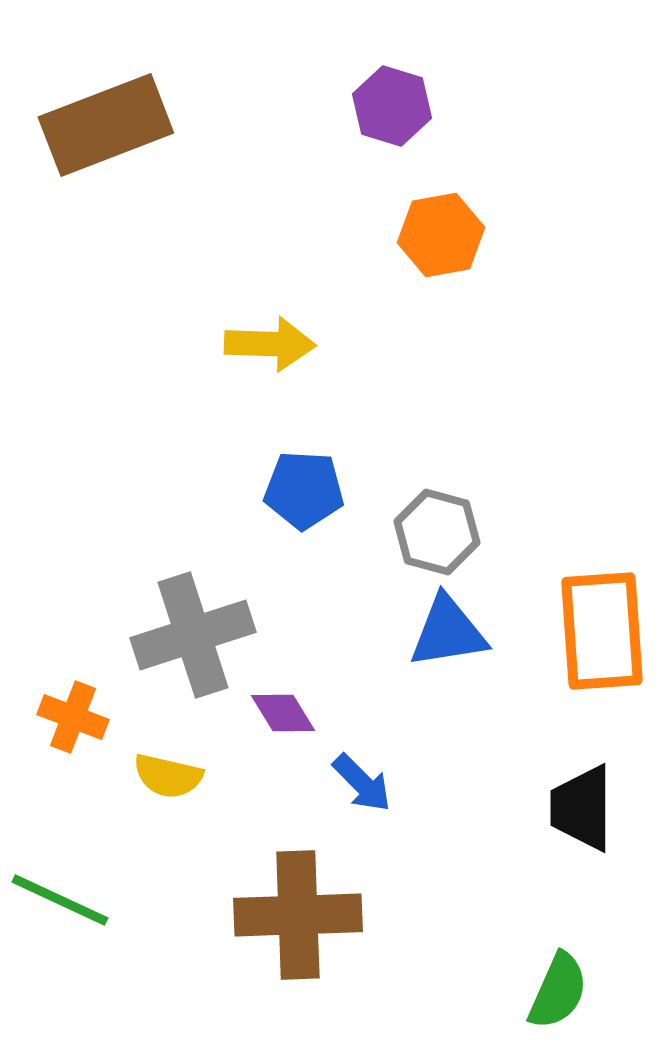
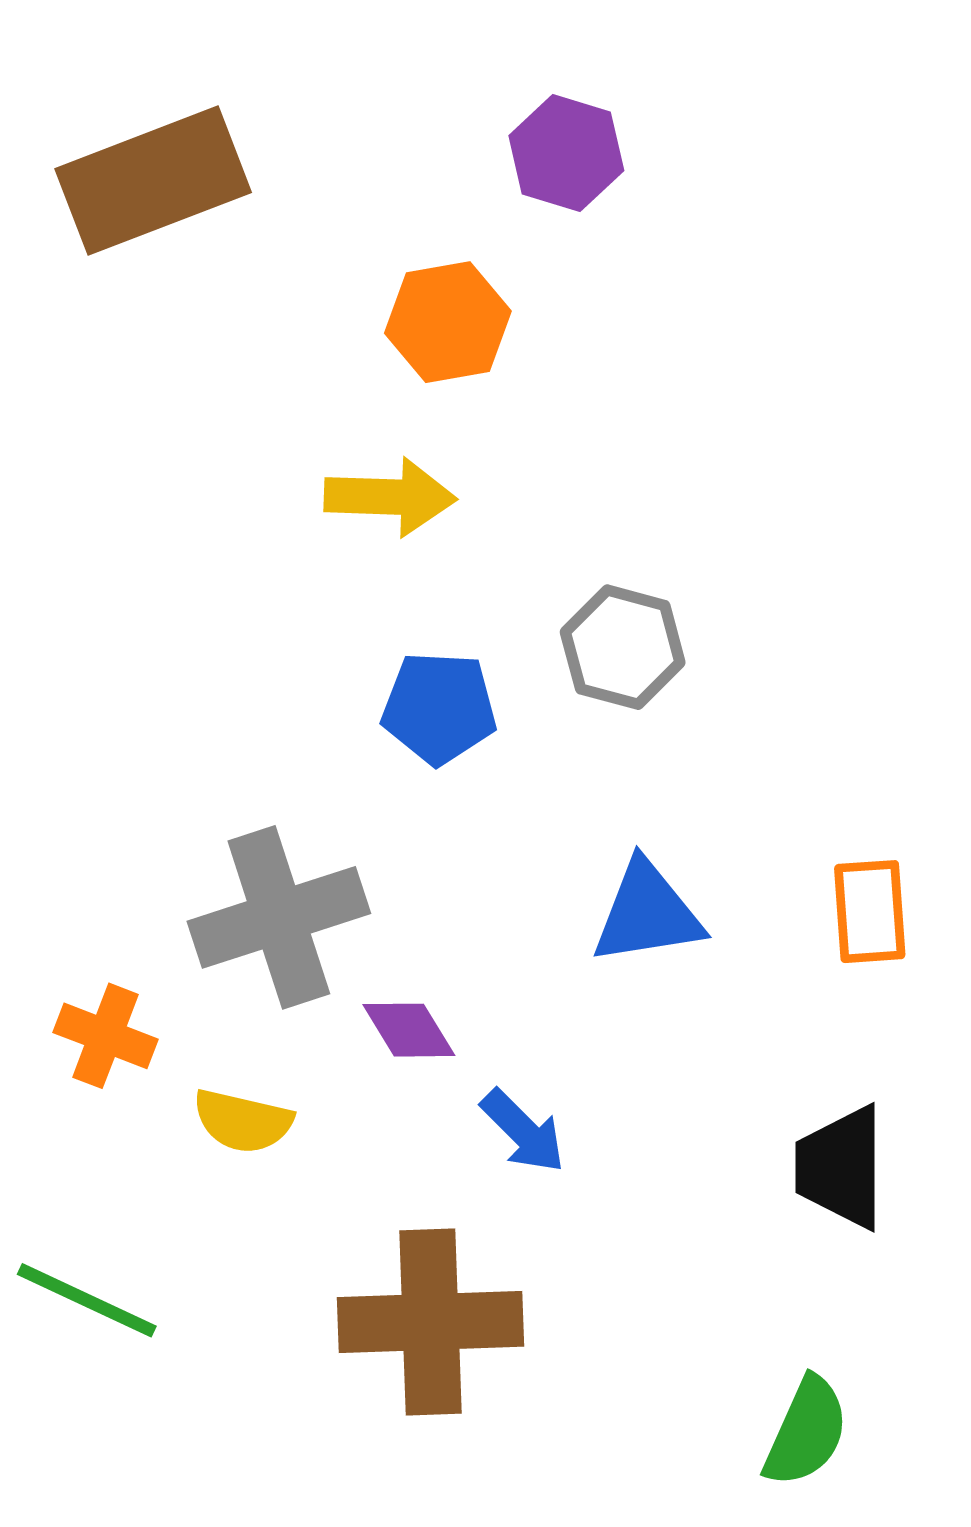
orange hexagon: (441, 235) -> (448, 322), moved
gray hexagon: (437, 532) -> (623, 647), moved
orange rectangle: (602, 631) -> (870, 912), size x0.6

